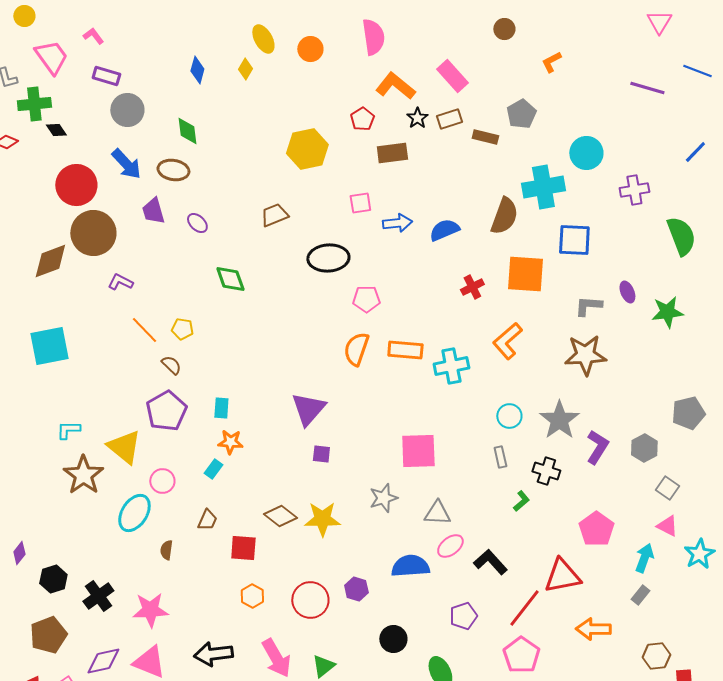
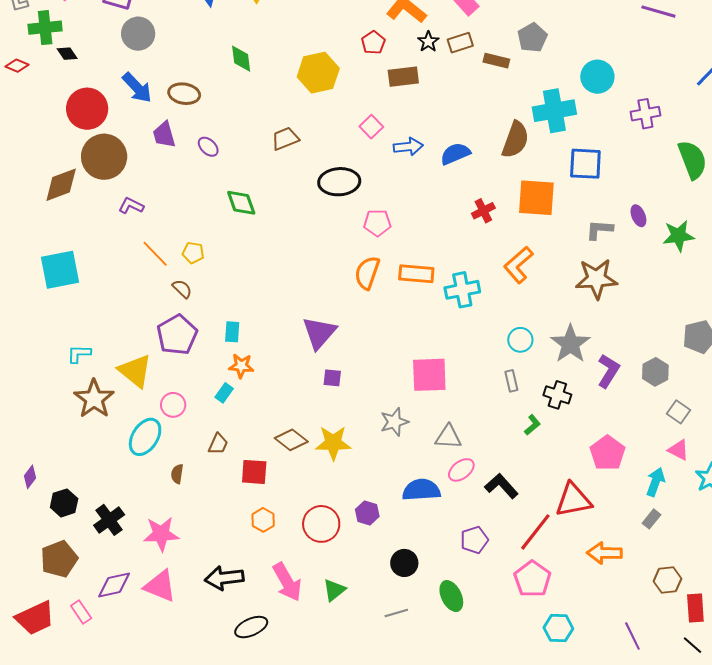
green diamond: (187, 131) -> (241, 59), moved
pink square: (360, 203) -> (371, 127), turned -35

